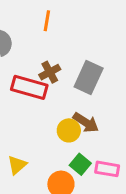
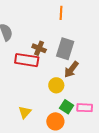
orange line: (47, 21) -> (61, 13), moved
brown cross: (50, 72) -> (39, 48), turned -32
brown arrow: (86, 122) -> (71, 69), moved, turned 102

